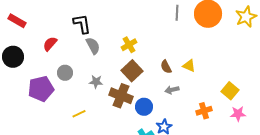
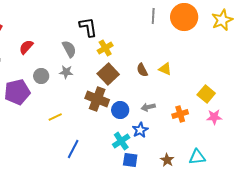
black L-shape: (82, 24) -> (88, 27), moved
gray star: (96, 82) -> (66, 72), moved
gray arrow: (172, 90) -> (148, 107), moved

